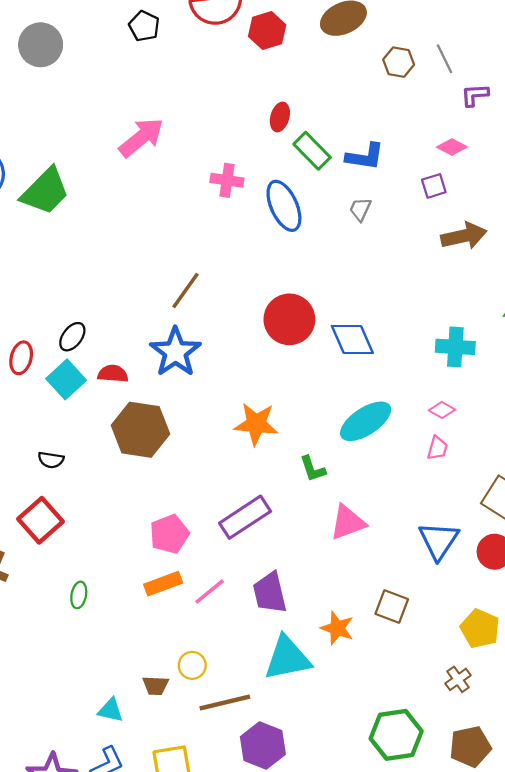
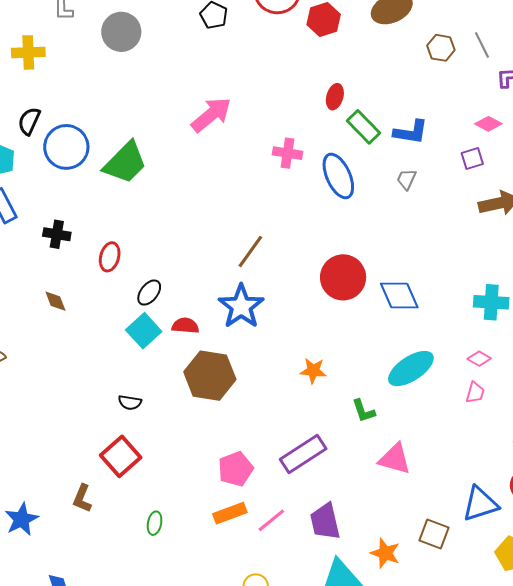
red ellipse: (21, 358) -> (110, 257), moved
orange star: (256, 424) -> (313, 371), size x0.7
pink triangle: (348, 522) -> (395, 459), turned 36
blue triangle: (439, 541) -> (480, 504), moved, turned 39

